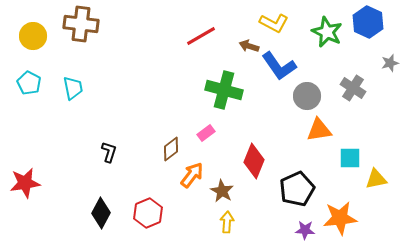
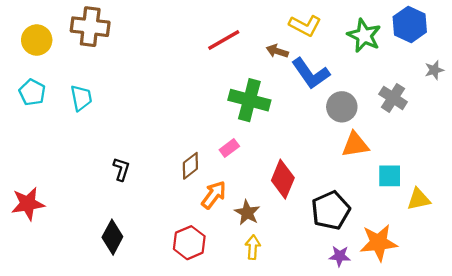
red hexagon: (148, 213) -> (189, 243), moved

